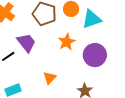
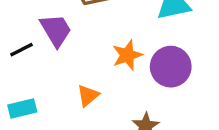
orange star: (67, 42) -> (127, 55), moved

